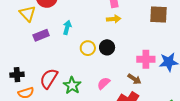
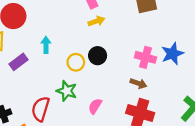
pink cross: (146, 59) -> (146, 57), turned 30
pink semicircle: (104, 83) -> (95, 106), moved
green star: (72, 85) -> (67, 91), moved

